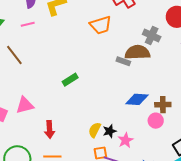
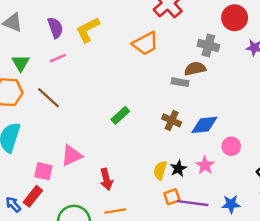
brown semicircle: (137, 52) -> (195, 69), size x0.7
brown cross: (163, 105) -> (172, 120), moved, turned 35
pink star: (125, 140) -> (205, 165), moved

